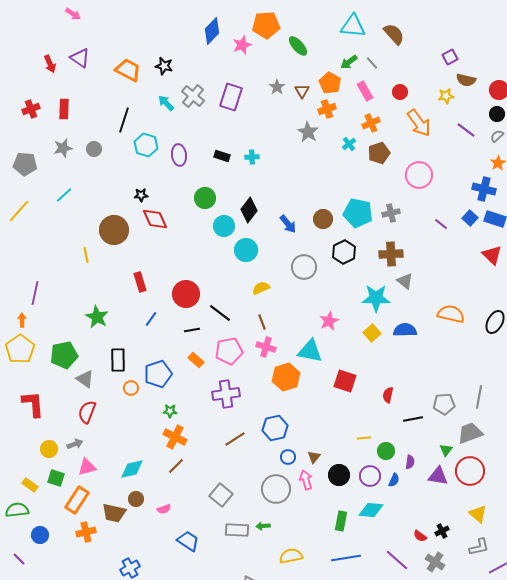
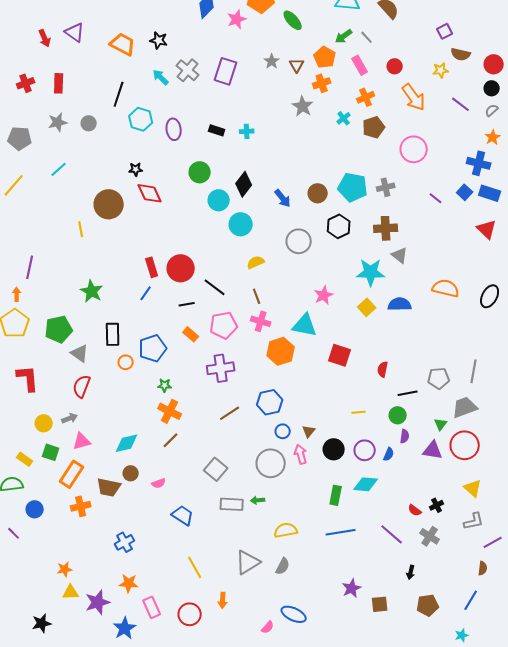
red rectangle: (140, 282) -> (152, 267), moved
green circle: (386, 451) -> (398, 415), moved

